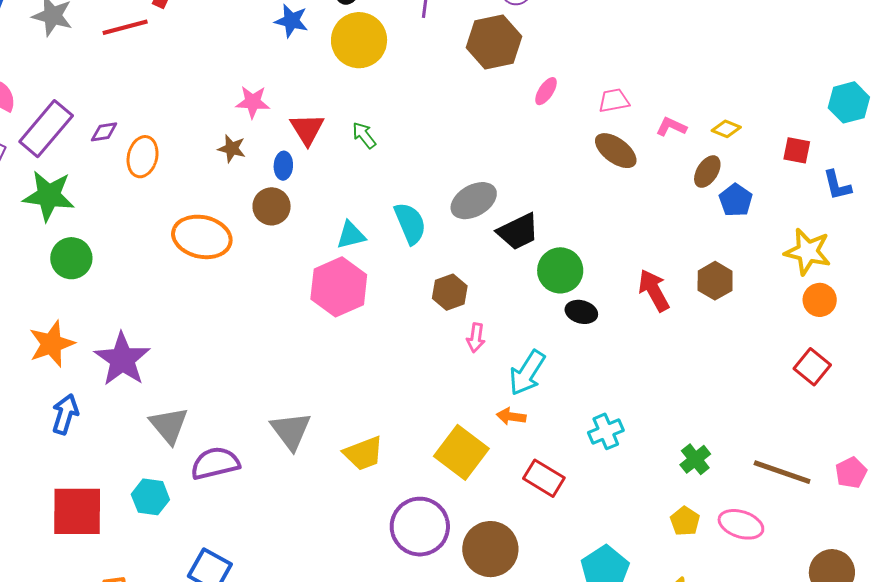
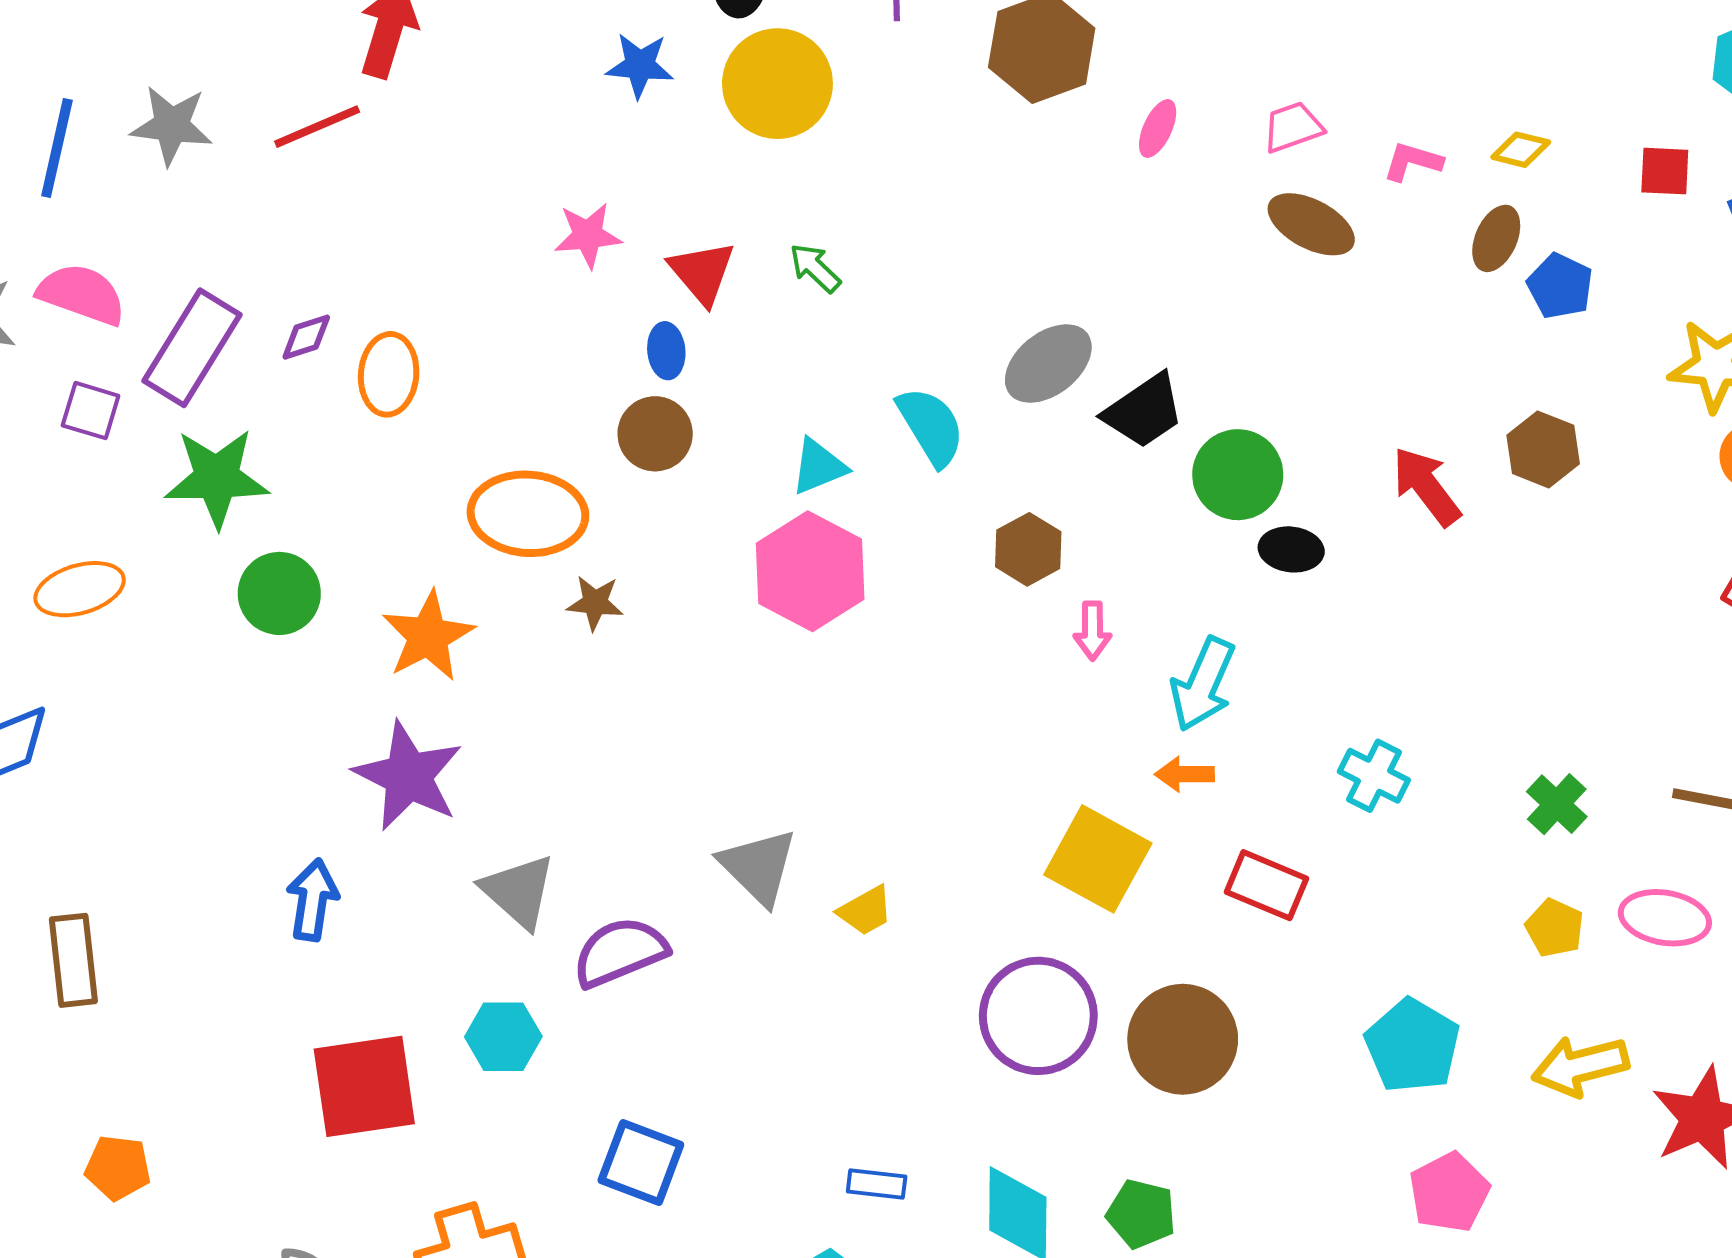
brown star: (232, 149) -> (595, 603), moved
orange star: (52, 344) -> (428, 636), moved
cyan cross: (606, 431) -> (1374, 776), turned -32
yellow trapezoid: (363, 453) -> (865, 911), moved, size x0.7

